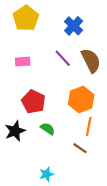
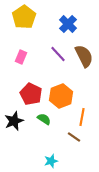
pink rectangle: (23, 62) -> (21, 57), turned -64
orange hexagon: (81, 99) -> (61, 96), moved
cyan star: (46, 174) -> (51, 161), moved

